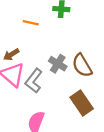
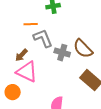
gray L-shape: (34, 81) -> (43, 38), moved, turned 135

